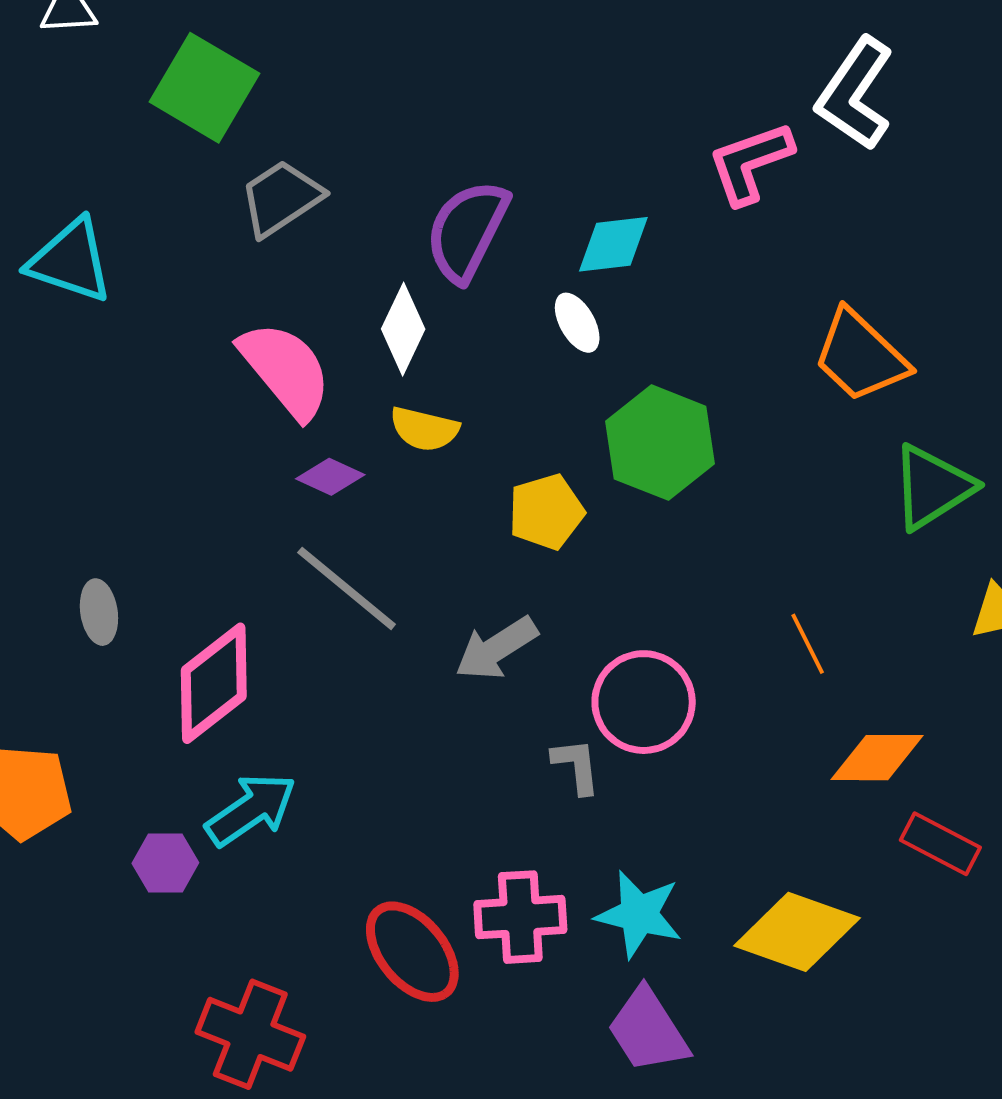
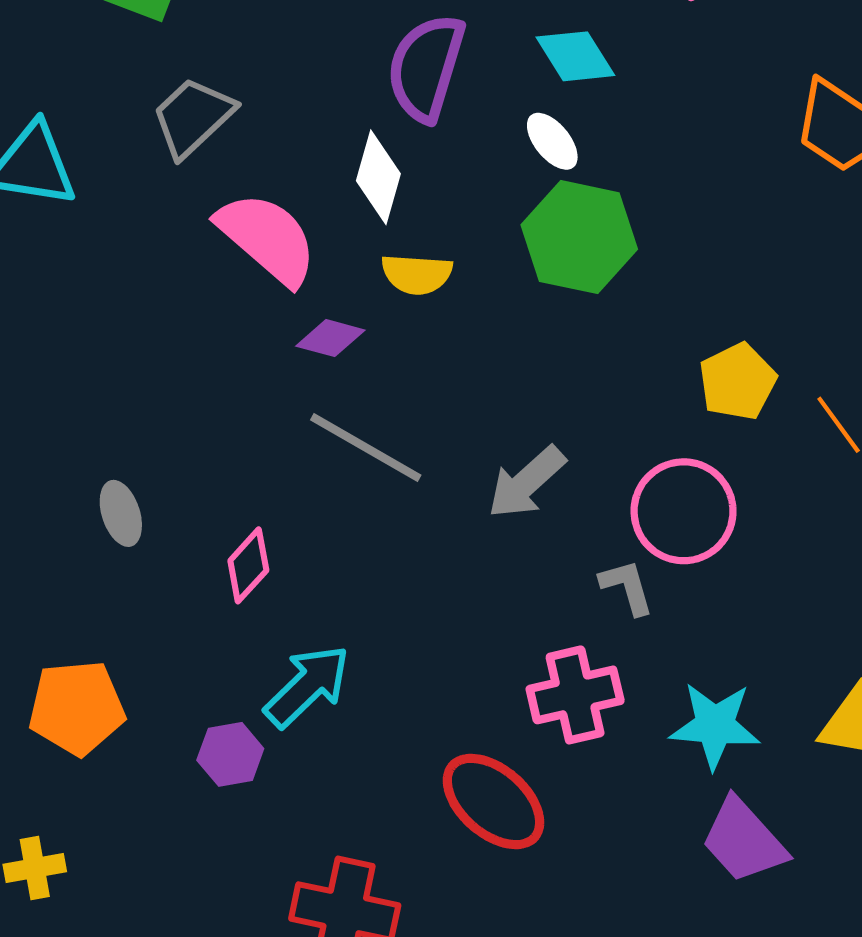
gray trapezoid: (281, 198) -> (193, 117), moved
cyan diamond: (613, 244) -> (575, 56), turned 74
green hexagon: (660, 443) -> (579, 237), moved
yellow pentagon: (546, 512) -> (737, 382), moved
pink diamond: (214, 683) -> (248, 565), size x0.6
pink cross: (520, 917) -> (575, 695), moved

